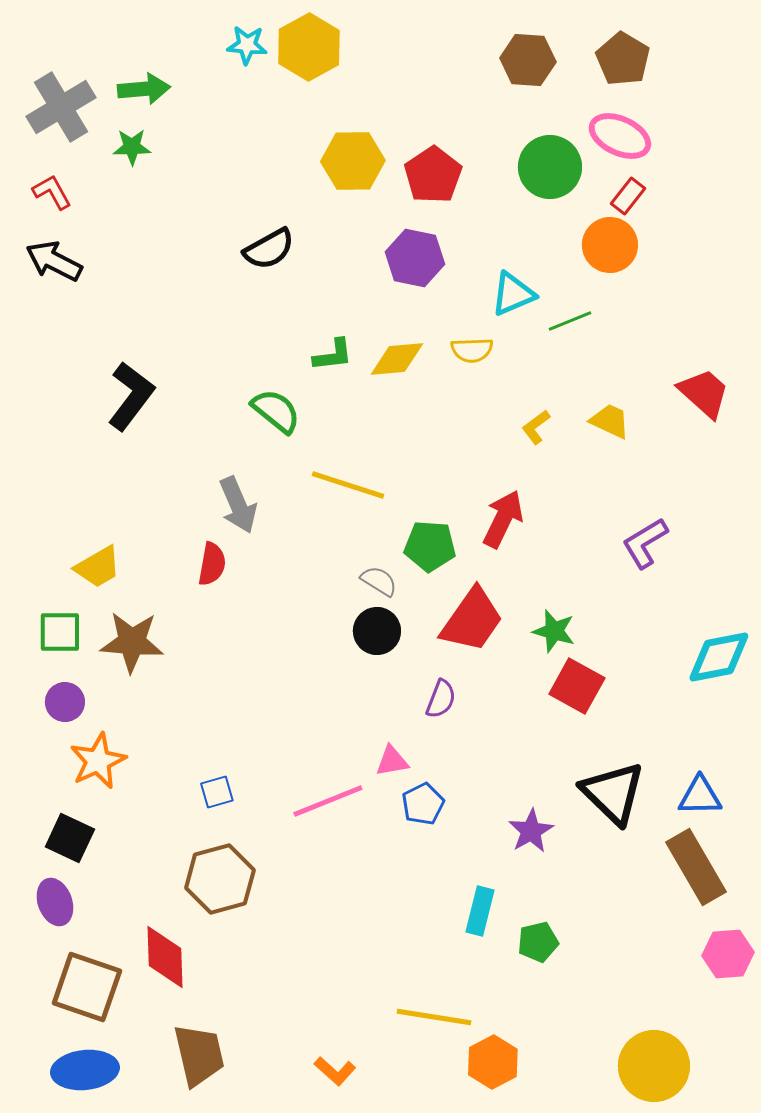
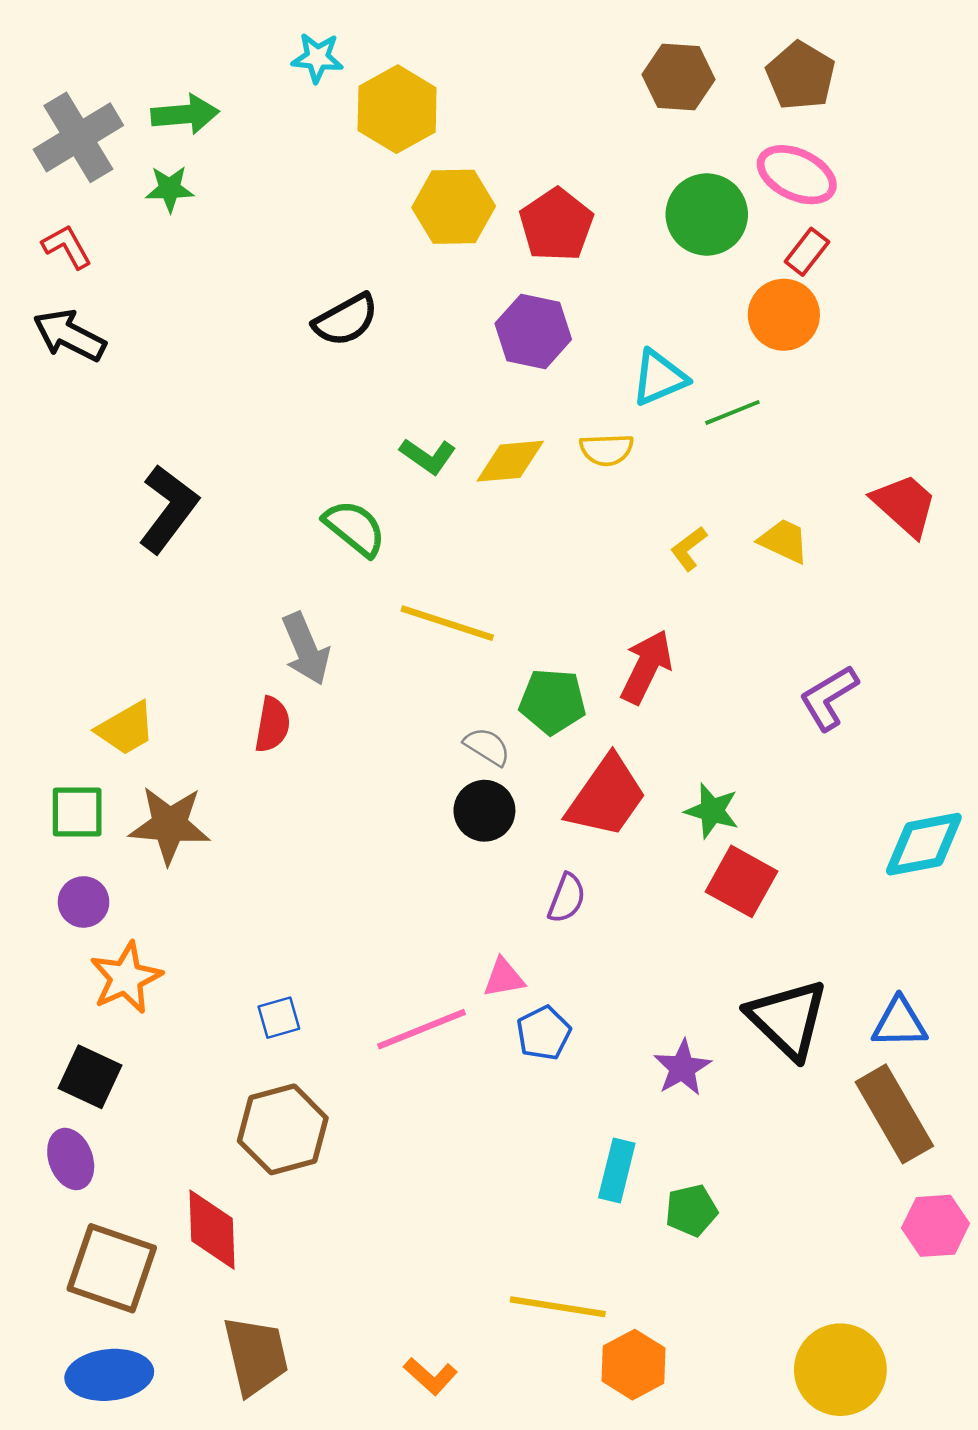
yellow hexagon: (309, 47) -> (397, 109), moved
green L-shape: (333, 355) -> (428, 456), turned 42

